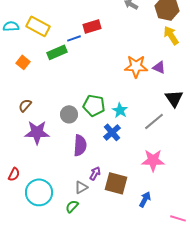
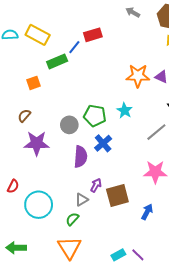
blue line: (74, 38) -> (74, 47), turned -32
orange square: (23, 62) -> (33, 83), moved, turned 32
cyan star: (120, 110) -> (125, 111), moved
blue cross: (112, 132) -> (103, 143), moved
brown square: (116, 183) -> (117, 195), turned -30

